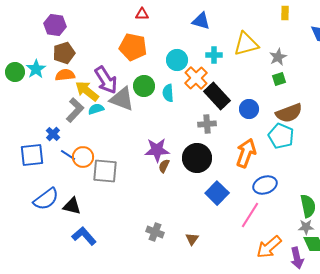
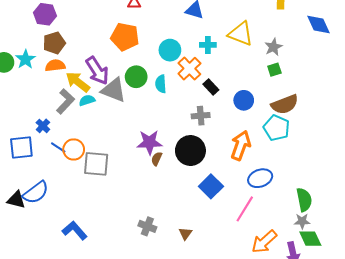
yellow triangle: (246, 44) -> (241, 34), turned 36
black rectangle: (217, 96) -> (211, 87), size x0.6
black triangle: (72, 206) -> (16, 200), moved

